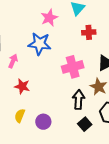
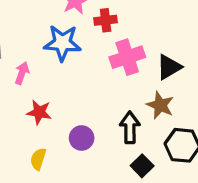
red cross: (89, 32) -> (106, 20), moved
pink cross: (73, 67) -> (127, 57), moved
purple circle: (43, 122) -> (82, 138), moved

